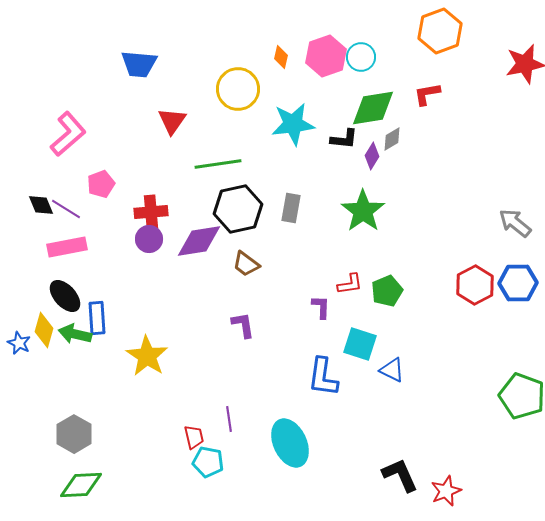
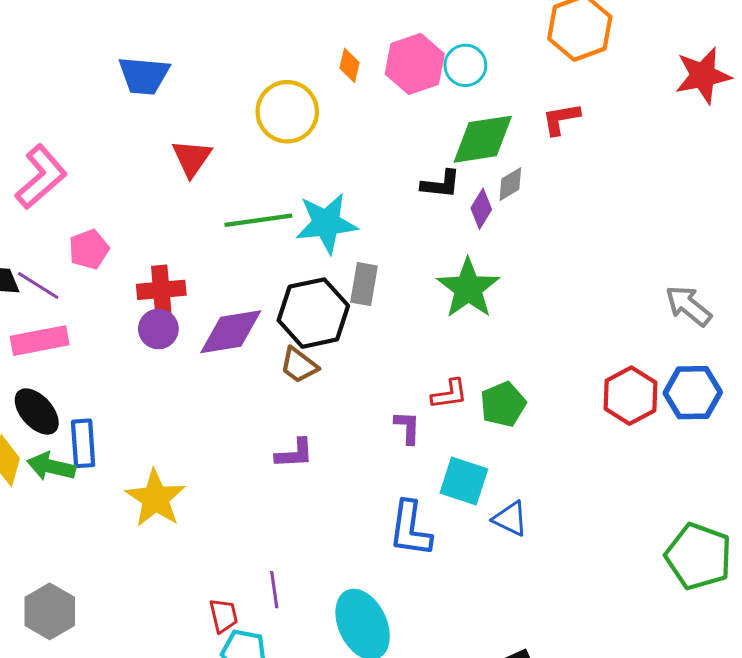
cyan star: (293, 124) -> (326, 223), moved
black hexagon: (238, 209) -> (313, 313), moved
purple L-shape: (243, 325) -> (294, 453), turned 96

